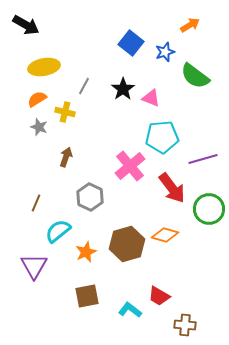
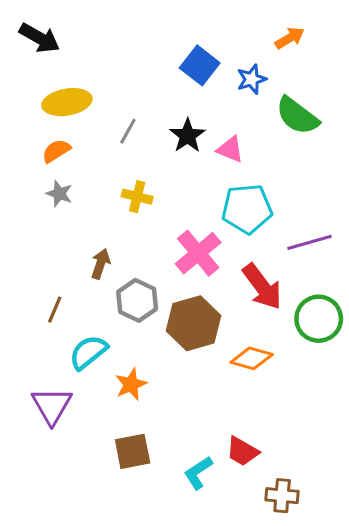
yellow cross: (65, 112) -> (137, 197), moved
brown arrow: (66, 157) -> (101, 264), moved
brown hexagon: (127, 244) -> (194, 323), moved
cyan L-shape: (130, 310) -> (198, 473), turned -70

